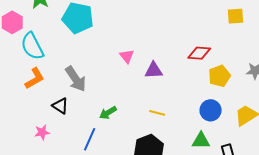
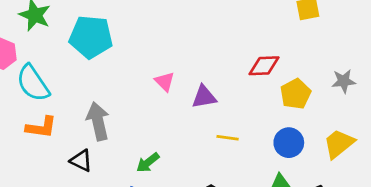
orange L-shape: (35, 78) -> (41, 127), turned 45
gray arrow: (76, 79) -> (98, 121), turned -152
yellow line: (157, 113) -> (228, 138), moved

